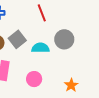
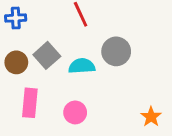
orange star: (71, 85) -> (151, 117), moved

